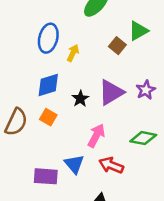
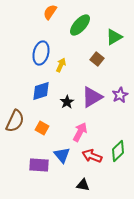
green triangle: (138, 31) -> (114, 37), moved
orange square: (48, 117) -> (42, 128), moved
green diamond: (143, 138) -> (118, 151), moved, turned -55

